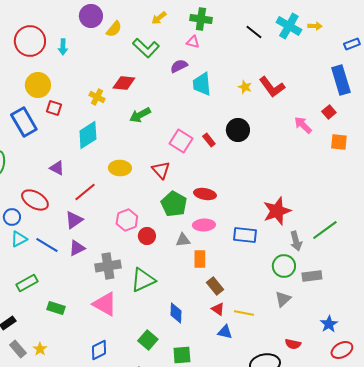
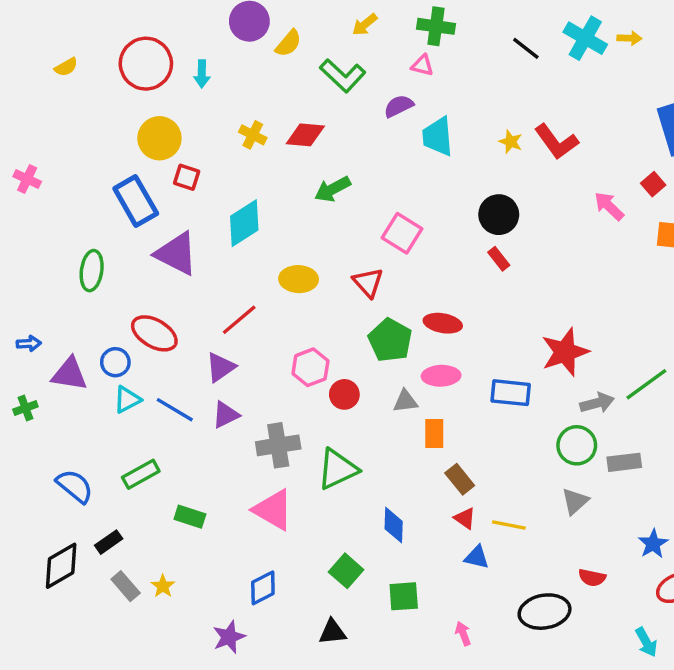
yellow cross: (97, 97) -> (253, 135), moved
red rectangle: (209, 140) -> (499, 259), moved
purple triangle: (57, 168) -> (176, 254), moved, size x1.8
gray arrow: (296, 241) -> (597, 403), turned -90

